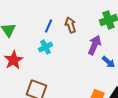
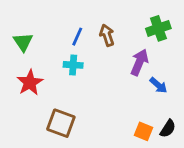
cyan cross: (46, 47) -> (73, 65), turned 32

